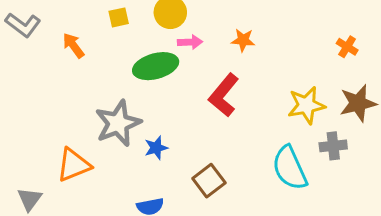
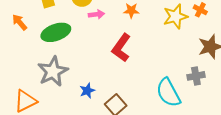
green ellipse: (156, 66) -> (56, 32), moved
yellow star: (306, 105) -> (175, 16), moved
blue star: (156, 148) -> (87, 91), moved

